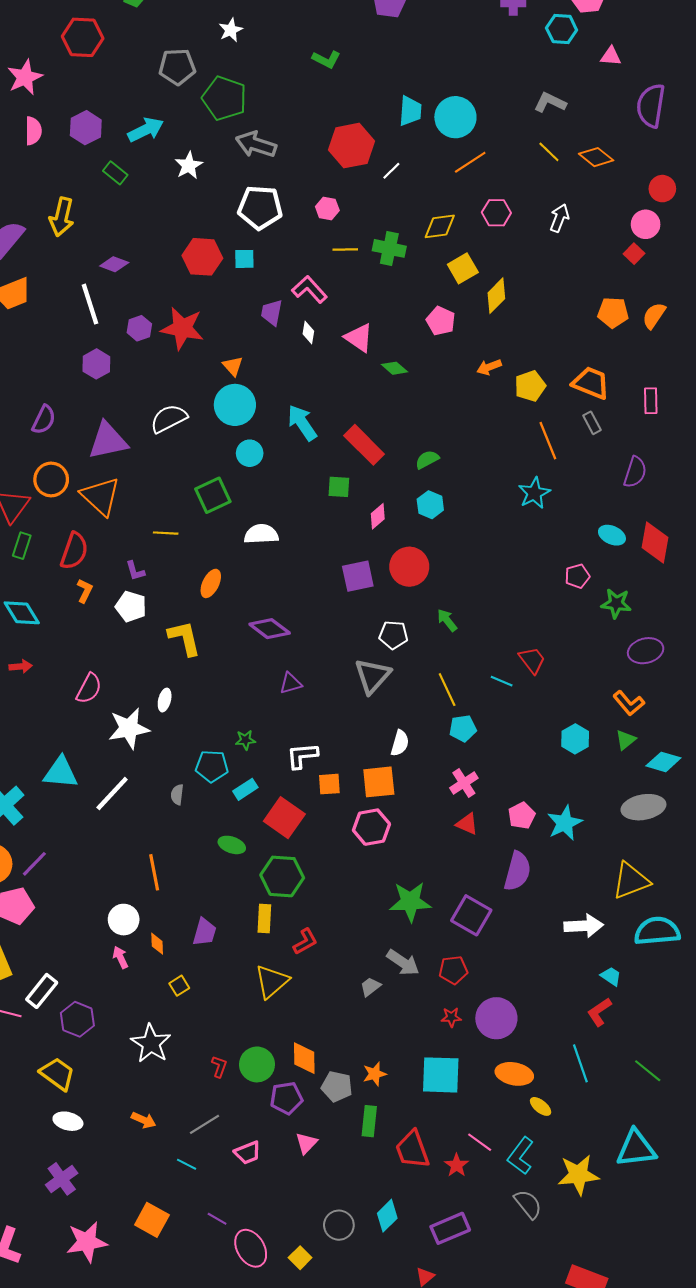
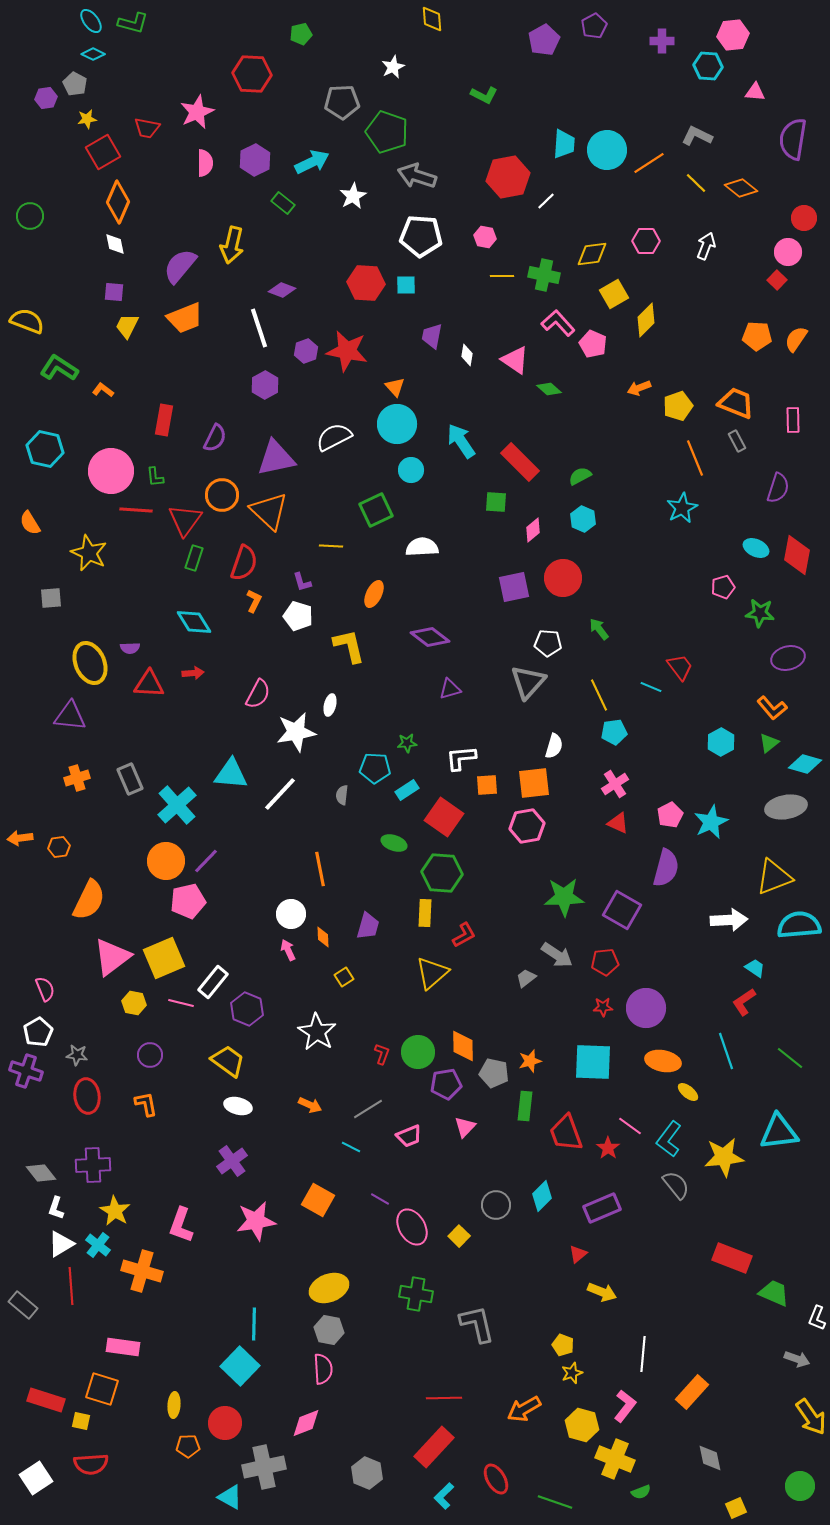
orange line: (470, 162) -> (649, 163), moved
pink L-shape: (309, 289) -> (558, 323), moved

